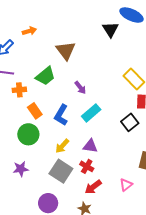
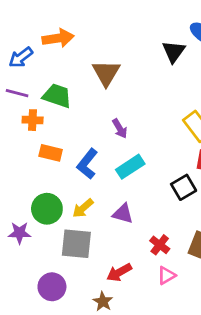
orange arrow: (29, 31) -> (58, 38), size x1.5
green trapezoid: (45, 76) -> (57, 96), moved, turned -130
orange rectangle: (35, 111) -> (51, 153), turned -49
green circle: (28, 134) -> (47, 209), moved
red cross: (87, 166) -> (160, 245), moved
gray square: (61, 171) -> (76, 244), turned -35

